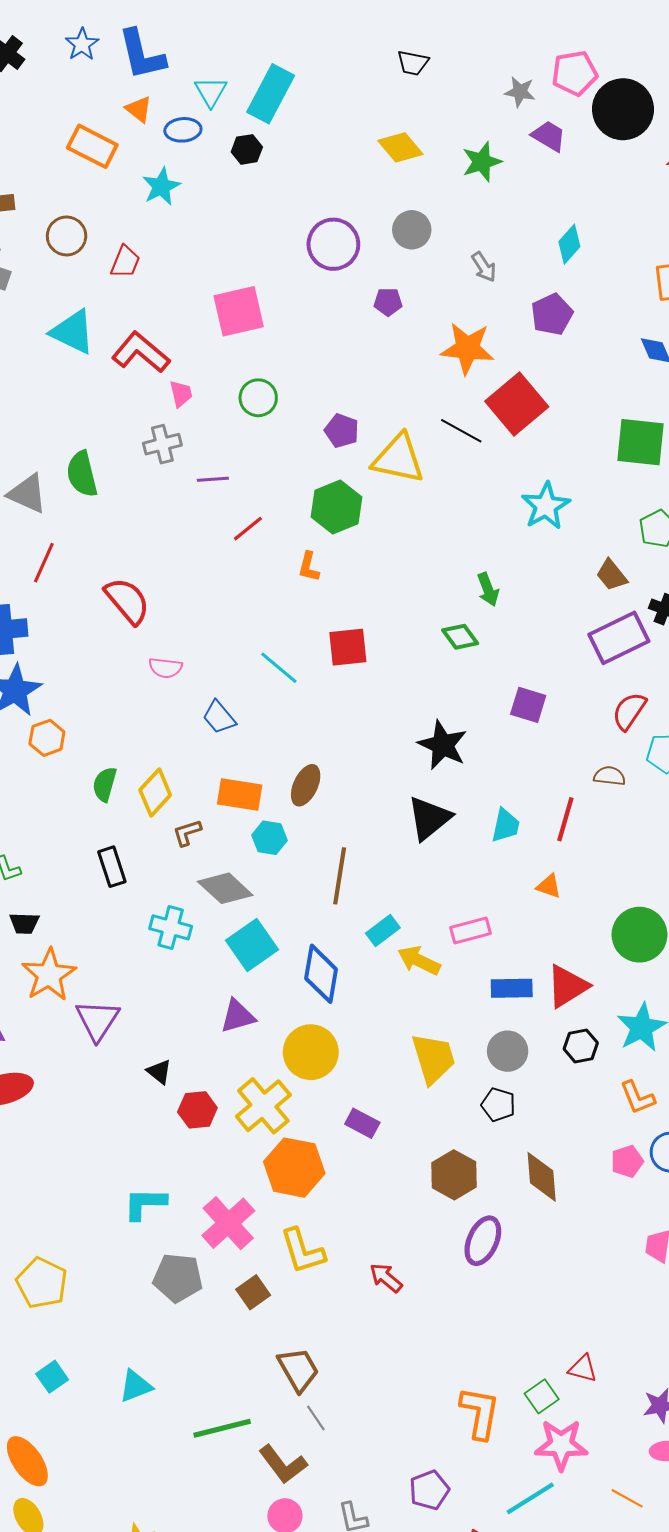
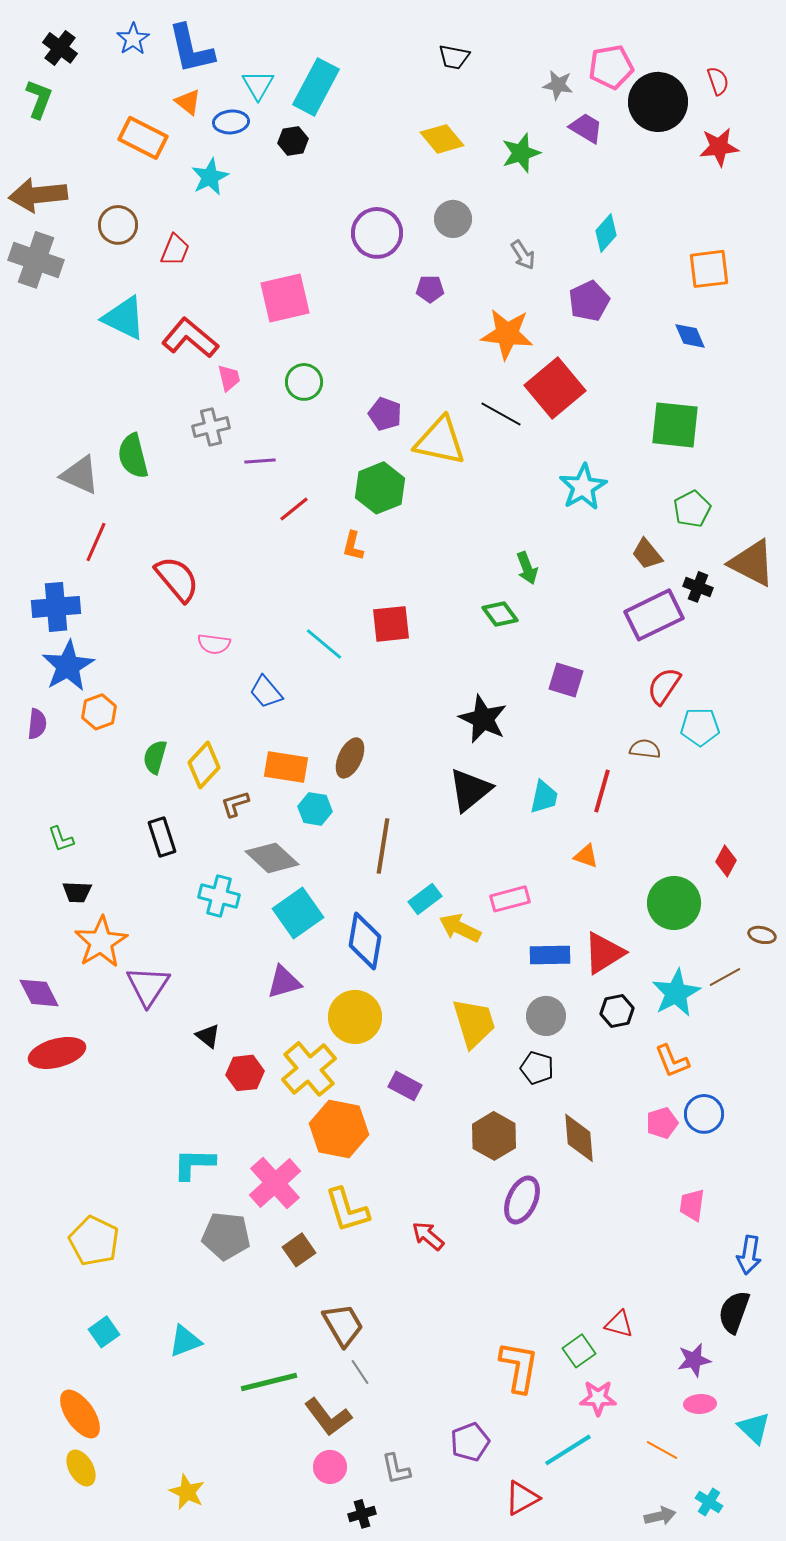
pink star: (561, 1445) -> (598, 1398), size x0.7

